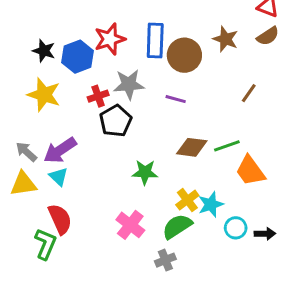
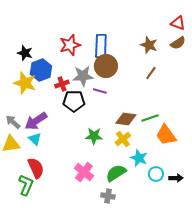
brown circle: (184, 55) -> (106, 66), moved
blue hexagon: (78, 57) -> (41, 70), moved
brown line: (249, 93) -> (151, 73), moved
purple line: (176, 99) -> (100, 91), moved
black pentagon: (116, 121) -> (74, 101), turned 30
yellow cross: (187, 200) -> (123, 139), moved
cyan star: (211, 204) -> (139, 158), turned -30
gray cross: (165, 260) -> (108, 196), turned 32

